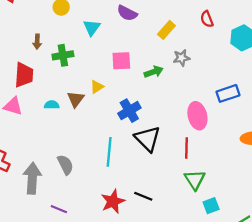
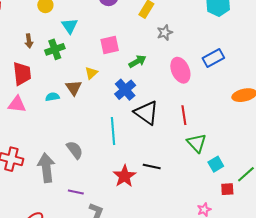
cyan triangle: (92, 28) -> (70, 26), moved
green arrow: (154, 72) -> (137, 61), moved
pink ellipse: (197, 116) -> (180, 70), moved

